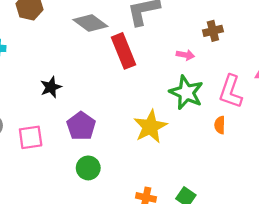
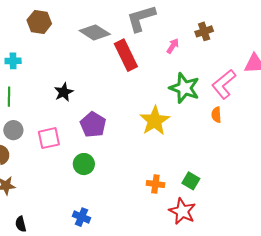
pink arrow: (185, 55) -> (173, 46), moved, turned -63
pink L-shape: (231, 92) -> (224, 84), turned 36
green circle: (88, 168) -> (84, 164), moved

